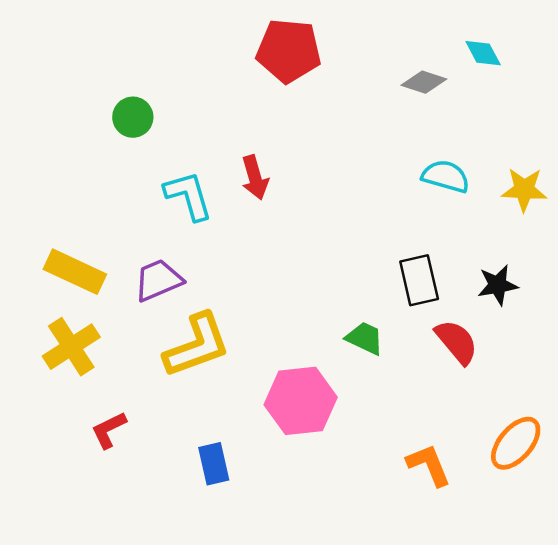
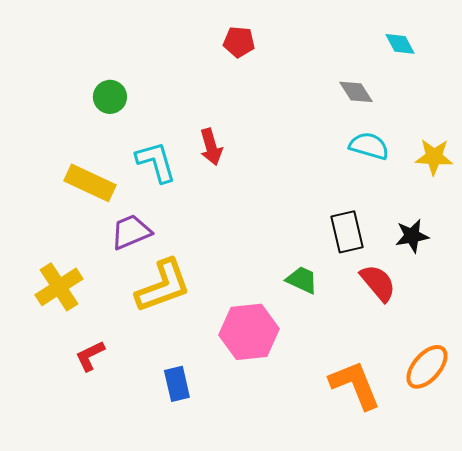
red pentagon: (289, 51) -> (239, 42), size x0.6
gray diamond: (424, 82) -> (356, 92), moved, turned 39
yellow rectangle: (75, 272) -> (90, 183), moved
orange L-shape: (429, 465) -> (355, 385), size x1.4

